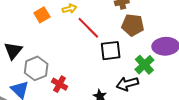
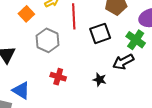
red line: (88, 28) -> (74, 16), turned 55
gray hexagon: (36, 68) -> (47, 40), moved

